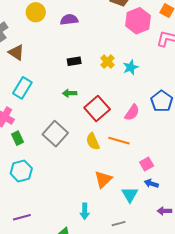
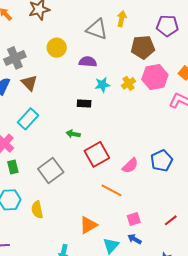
yellow cross: (108, 62) -> (128, 83), moved
cyan star: (131, 67) -> (102, 85), moved
yellow semicircle: (93, 141) -> (37, 210), moved

